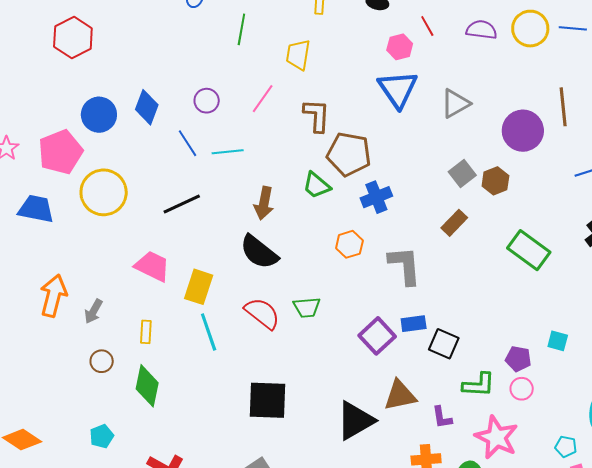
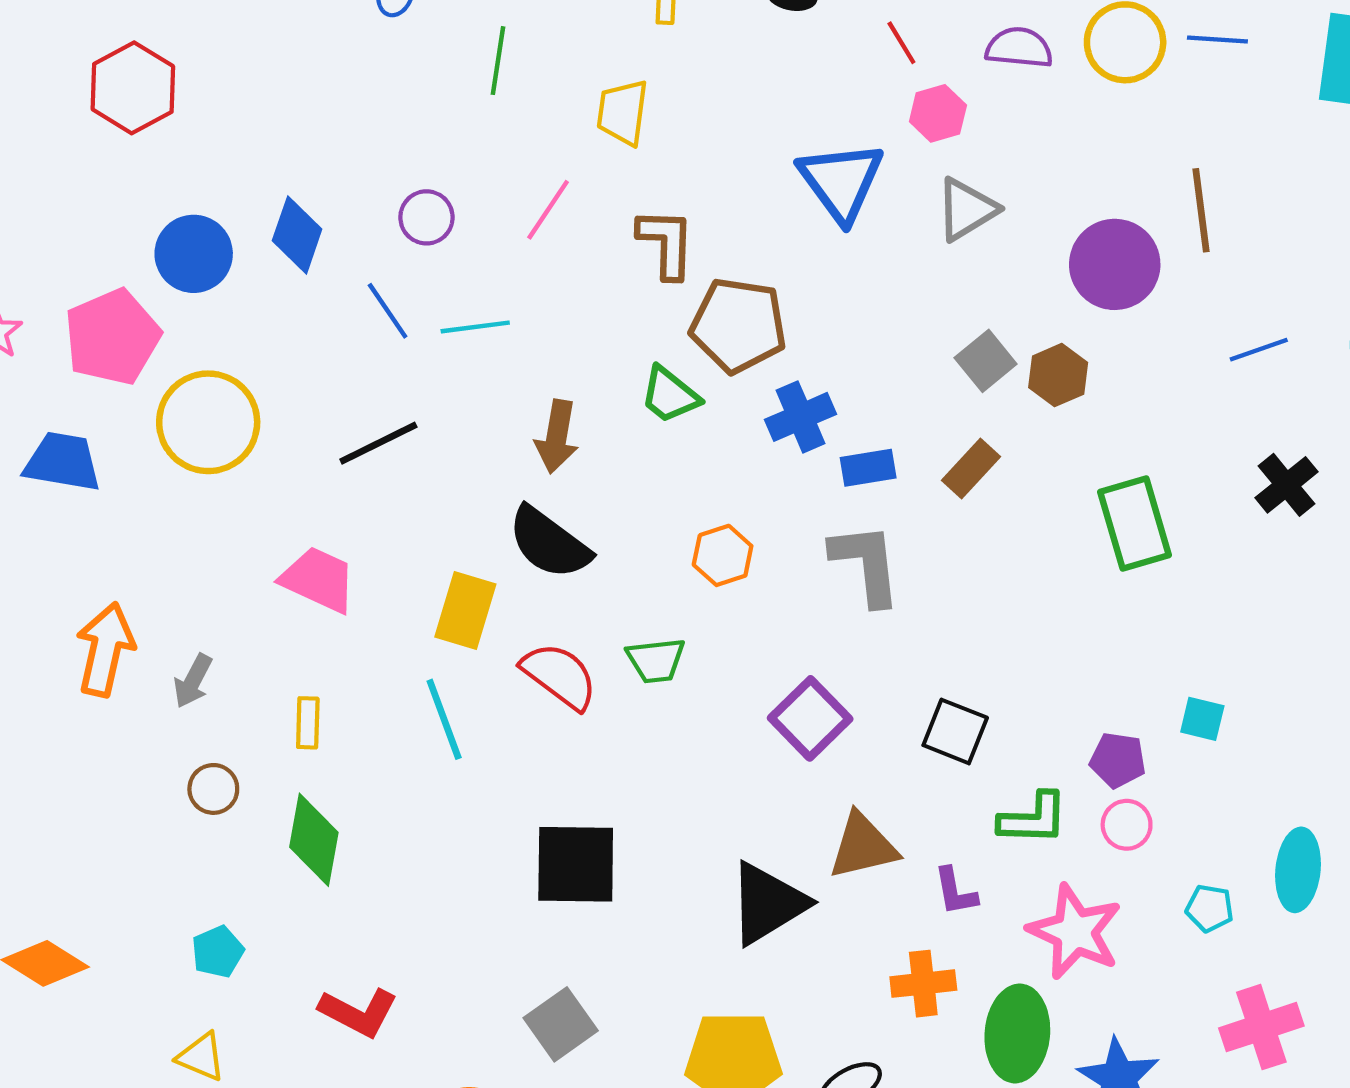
pink hexagon: (400, 47) -> (938, 113), moved
orange hexagon: (349, 244) -> (723, 555), moved
green rectangle: (529, 250) -> (1134, 523), turned 39
yellow rectangle: (199, 287) -> (465, 610), moved
blue rectangle: (414, 324) -> (868, 468), moved
cyan pentagon: (566, 447) -> (1210, 908), moved

